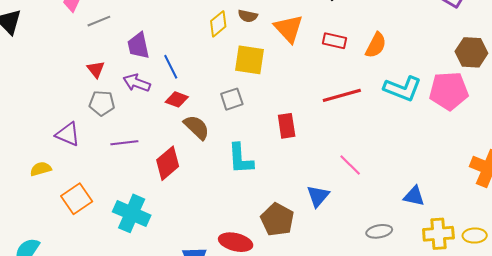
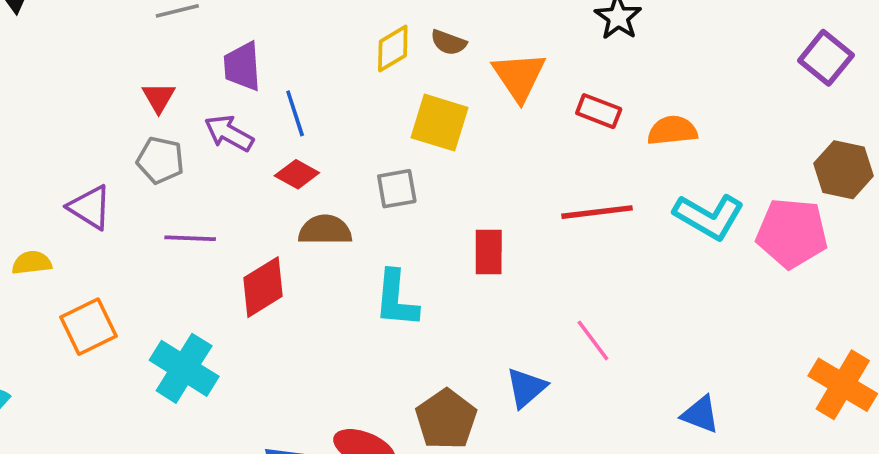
orange semicircle: (376, 45) -> (672, 130), turned -132
brown semicircle: (197, 127) -> (325, 230), turned -52

